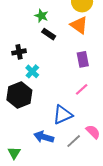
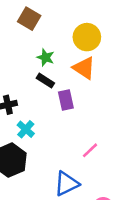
green star: (41, 16) -> (46, 57), moved
purple rectangle: (83, 59) -> (66, 100), moved

